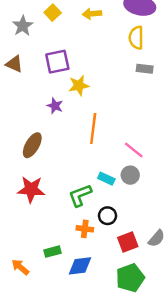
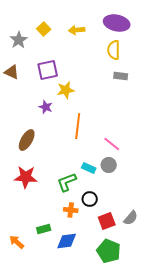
green pentagon: (130, 278) -> (109, 251), turned -30

